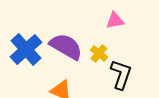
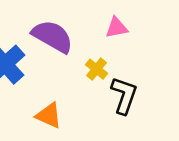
purple semicircle: (66, 46) -> (53, 36), moved

